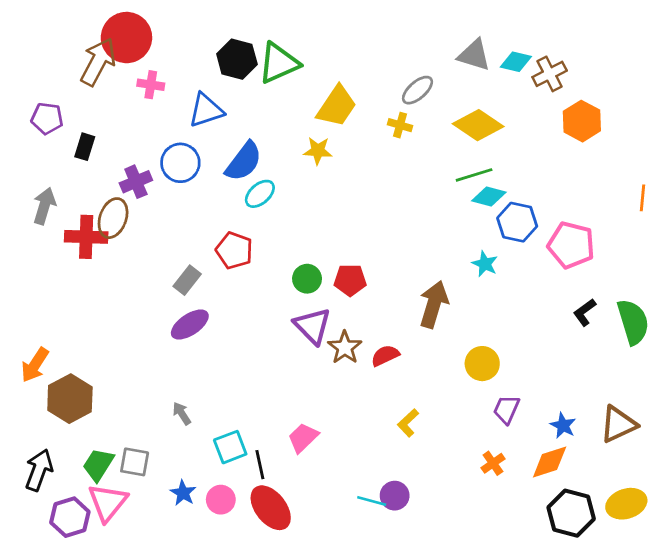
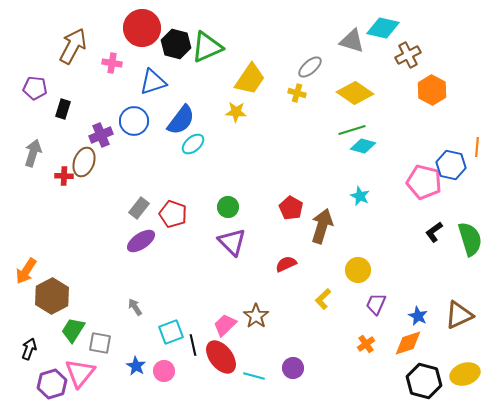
red circle: (126, 38) -> (142, 28), moved
cyan diamond: (516, 62) -> (383, 28), moved, size x1.4
blue hexagon: (517, 222) -> (451, 165), moved
red cross: (86, 237) -> (64, 176), size x0.6
red pentagon: (234, 250) -> (173, 214), moved
red pentagon: (350, 280) -> (291, 208), moved, turned 30
brown star: (345, 347) -> (256, 316), moved
yellow L-shape: (408, 423) -> (323, 299), moved
green trapezoid: (98, 465) -> (73, 330), moved
black arrow: (39, 470) -> (29, 349), size x0.7
cyan line: (372, 501) -> (254, 376), moved
red ellipse: (271, 508) -> (221, 357), moved

